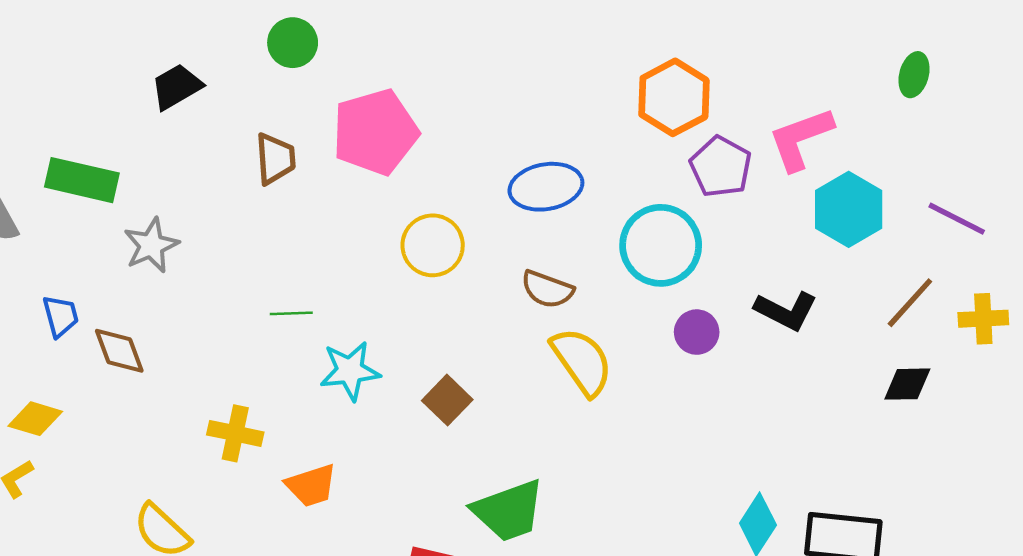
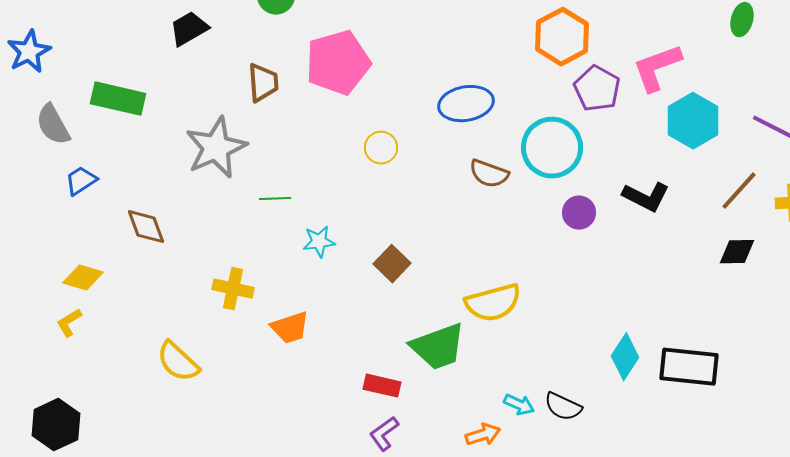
gray star: (151, 245) -> (216, 148), moved, size x1.5
yellow circle: (433, 245) -> (381, 148), size x0.7
brown semicircle: (547, 289) -> (489, 174), moved
blue trapezoid: (61, 316) -> (81, 181), moved, turned -108
yellow semicircle: (582, 361) -> (493, 303), moved, turned 110
cyan star: (350, 371) -> (319, 242), size x0.7

